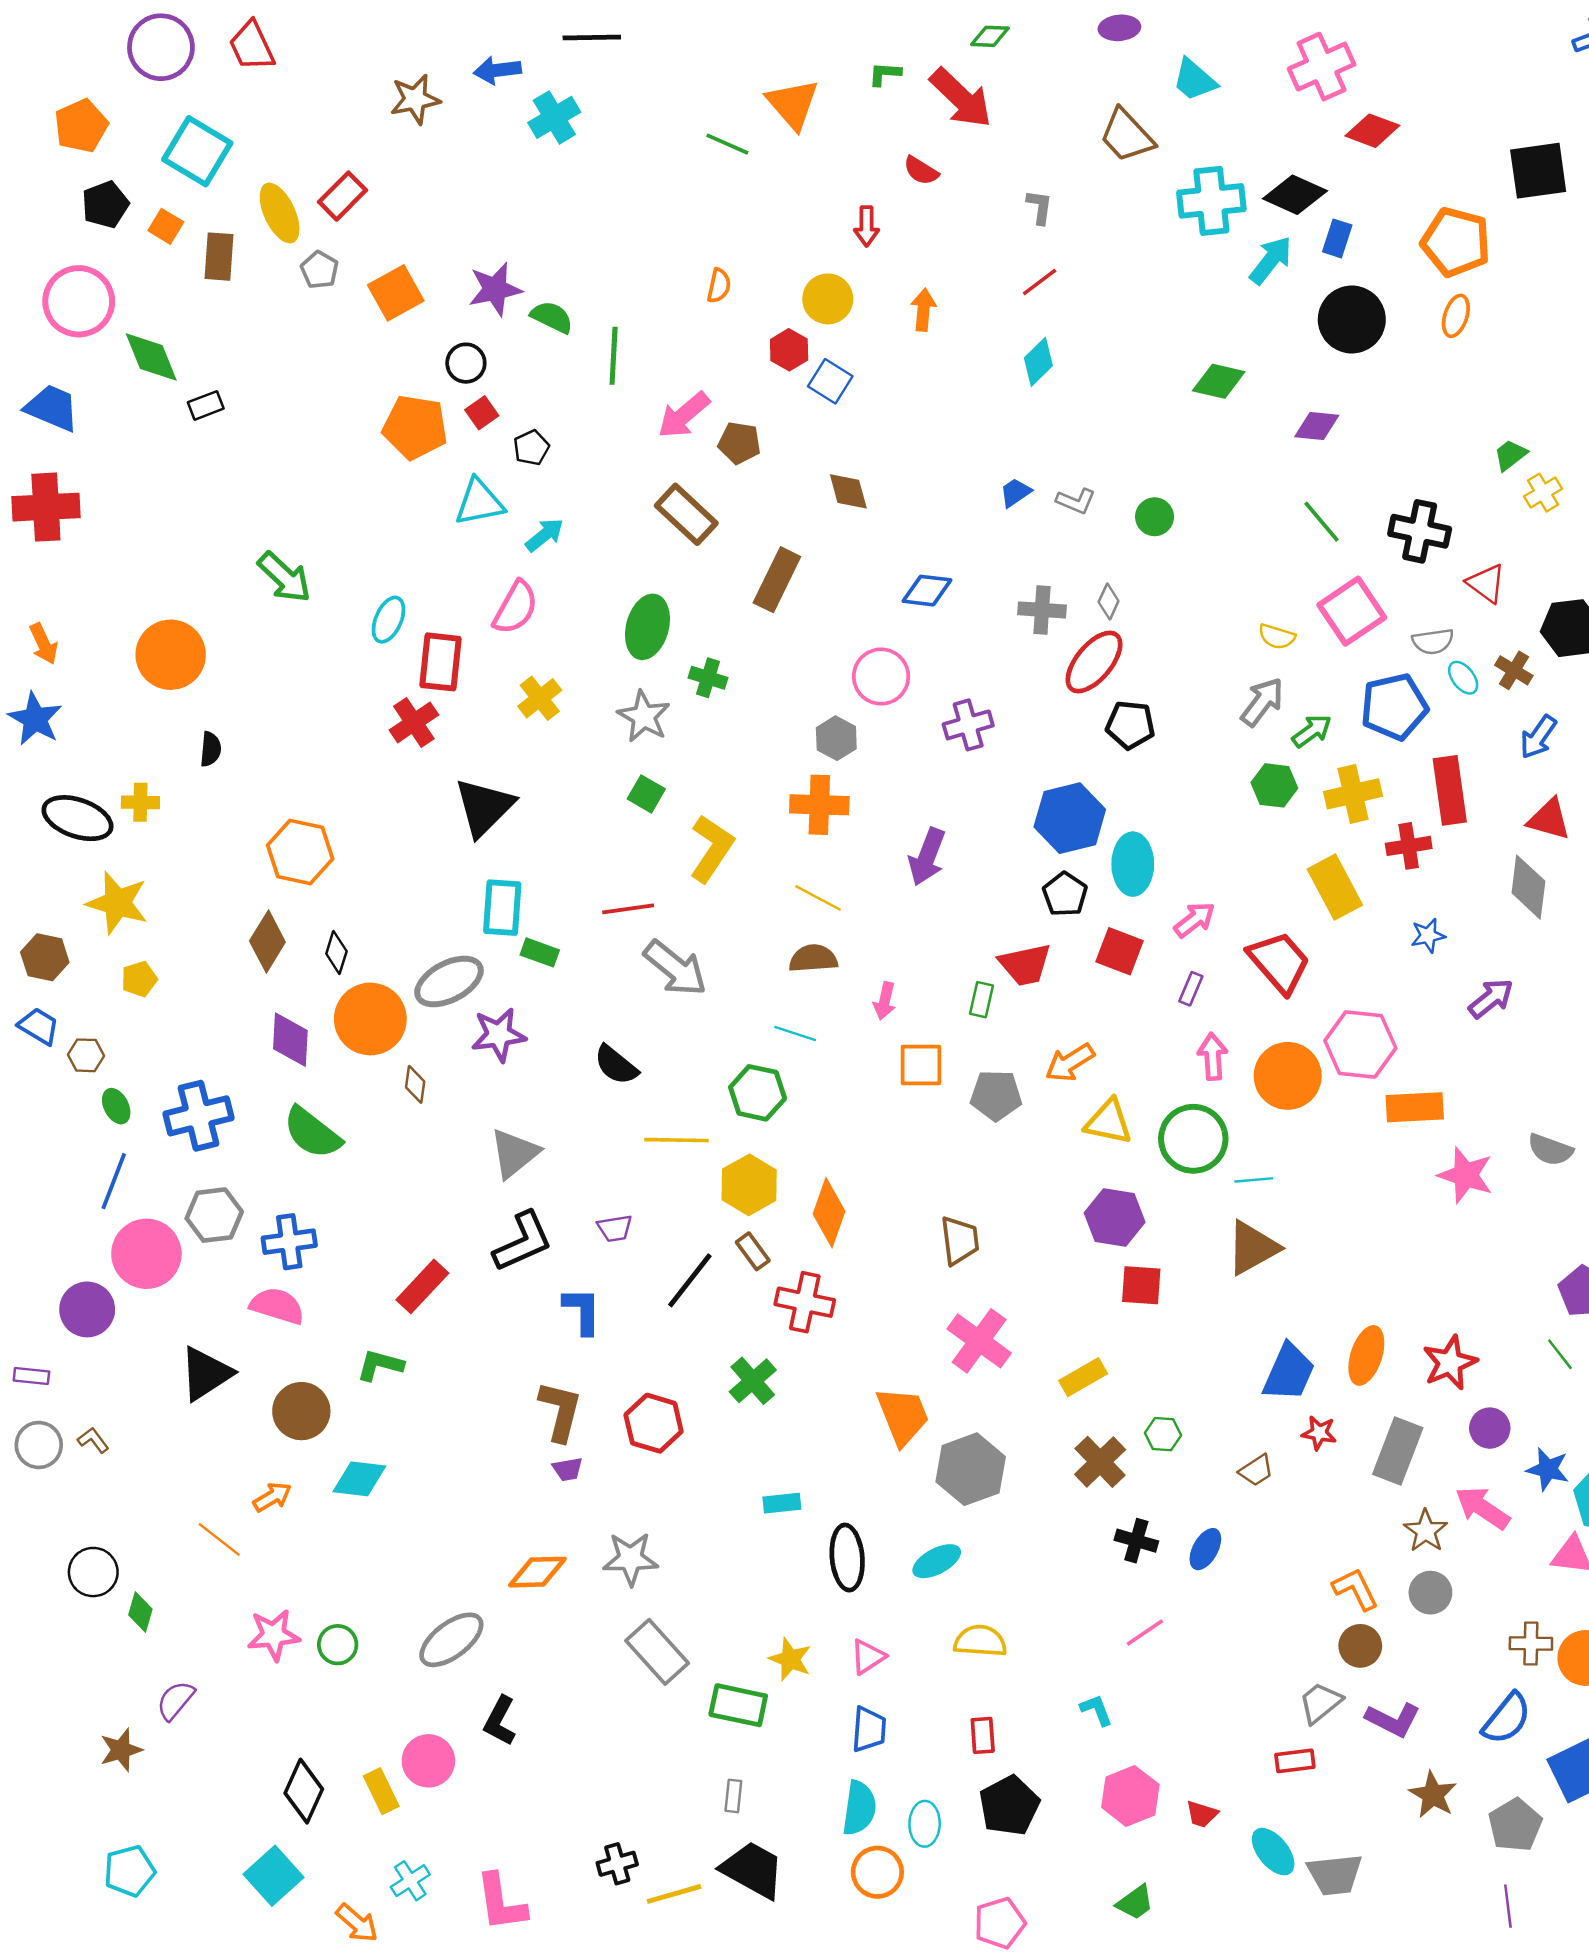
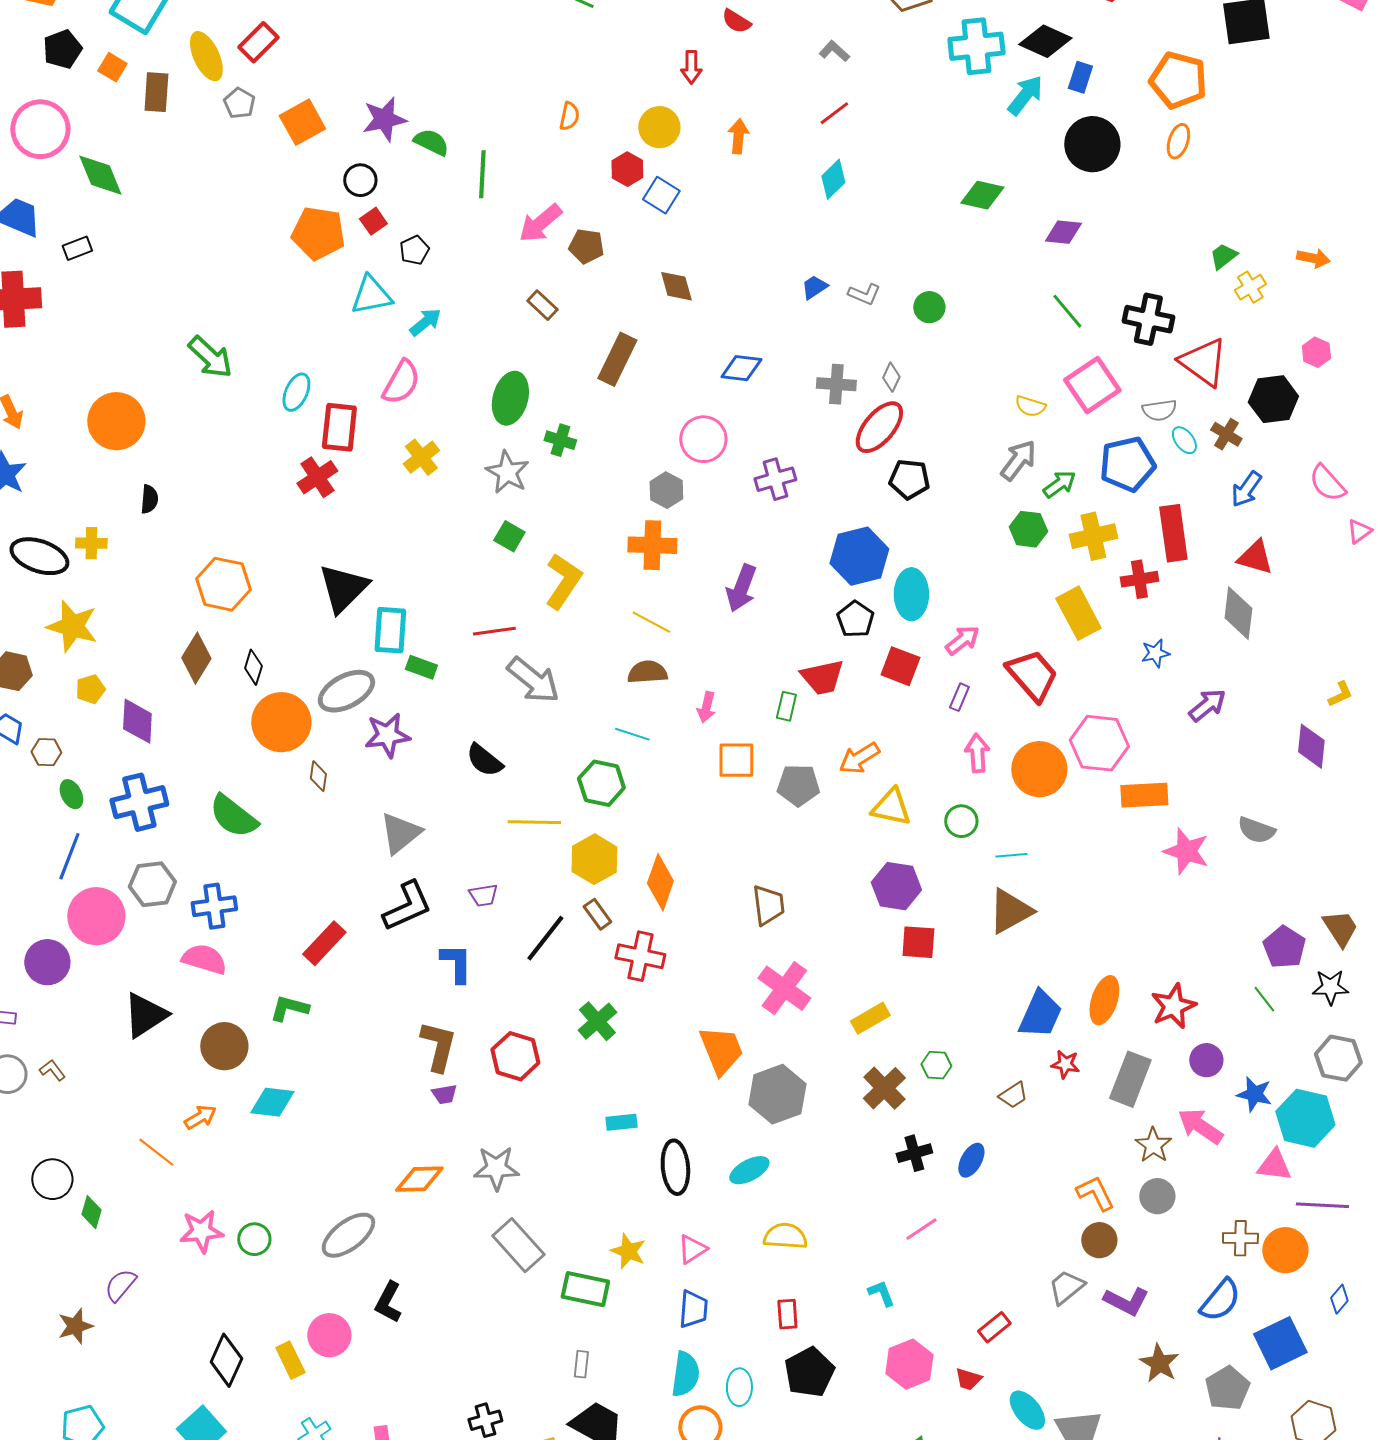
gray L-shape: (1040, 207) -> (834, 51), turned -56
black rectangle: (206, 405) -> (77, 248), moved
brown rectangle: (686, 514) -> (542, 305), size x0.6
red triangle: (1486, 583) -> (1203, 362), size x1.5
black triangle: (484, 807) -> (343, 588), moved
purple diamond: (290, 1040) -> (137, 721), moved
green circle: (1193, 1139) -> (961, 821), size x0.6
black cross: (1136, 1541) -> (914, 1153), turned -32
red rectangle: (1295, 1761) -> (994, 1327), moved, turned -32

